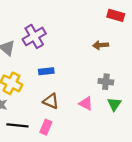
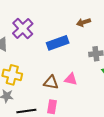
blue rectangle: (46, 71) -> (58, 43), moved, size x1.5
pink triangle: (86, 103) -> (71, 79), moved

